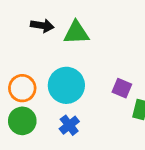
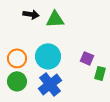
blue cross: (69, 125) -> (50, 84), size x1.6

